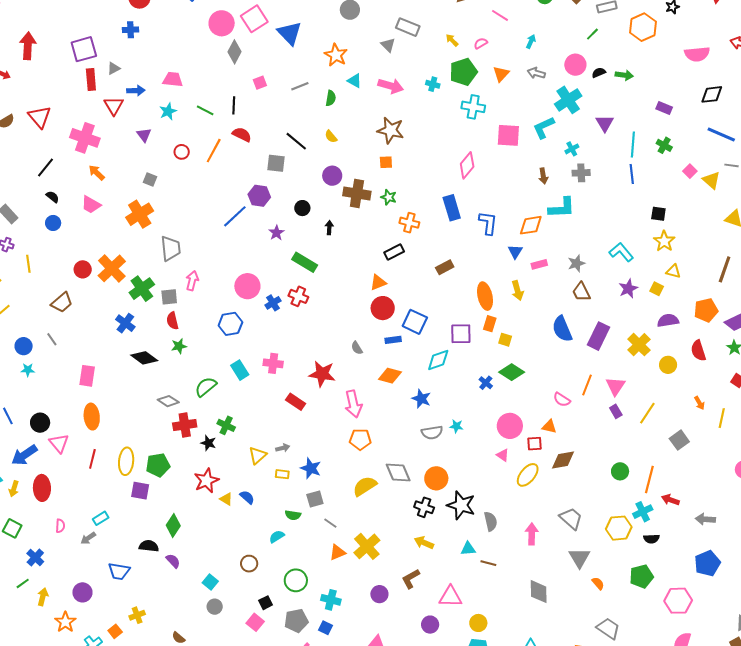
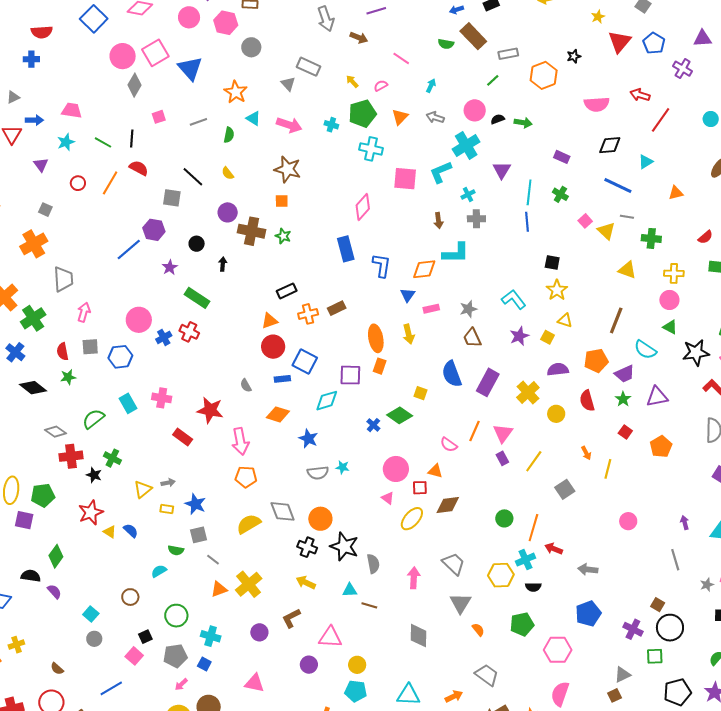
orange cross: (409, 223) -> (308, 314), moved, turned -30
gray square: (169, 297) -> (90, 347), moved
yellow square: (505, 340) -> (420, 393), moved

